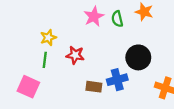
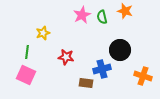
red star: (75, 55) -> (66, 57), moved
green line: (45, 60) -> (27, 52), moved
brown rectangle: (94, 87) -> (86, 83), moved

